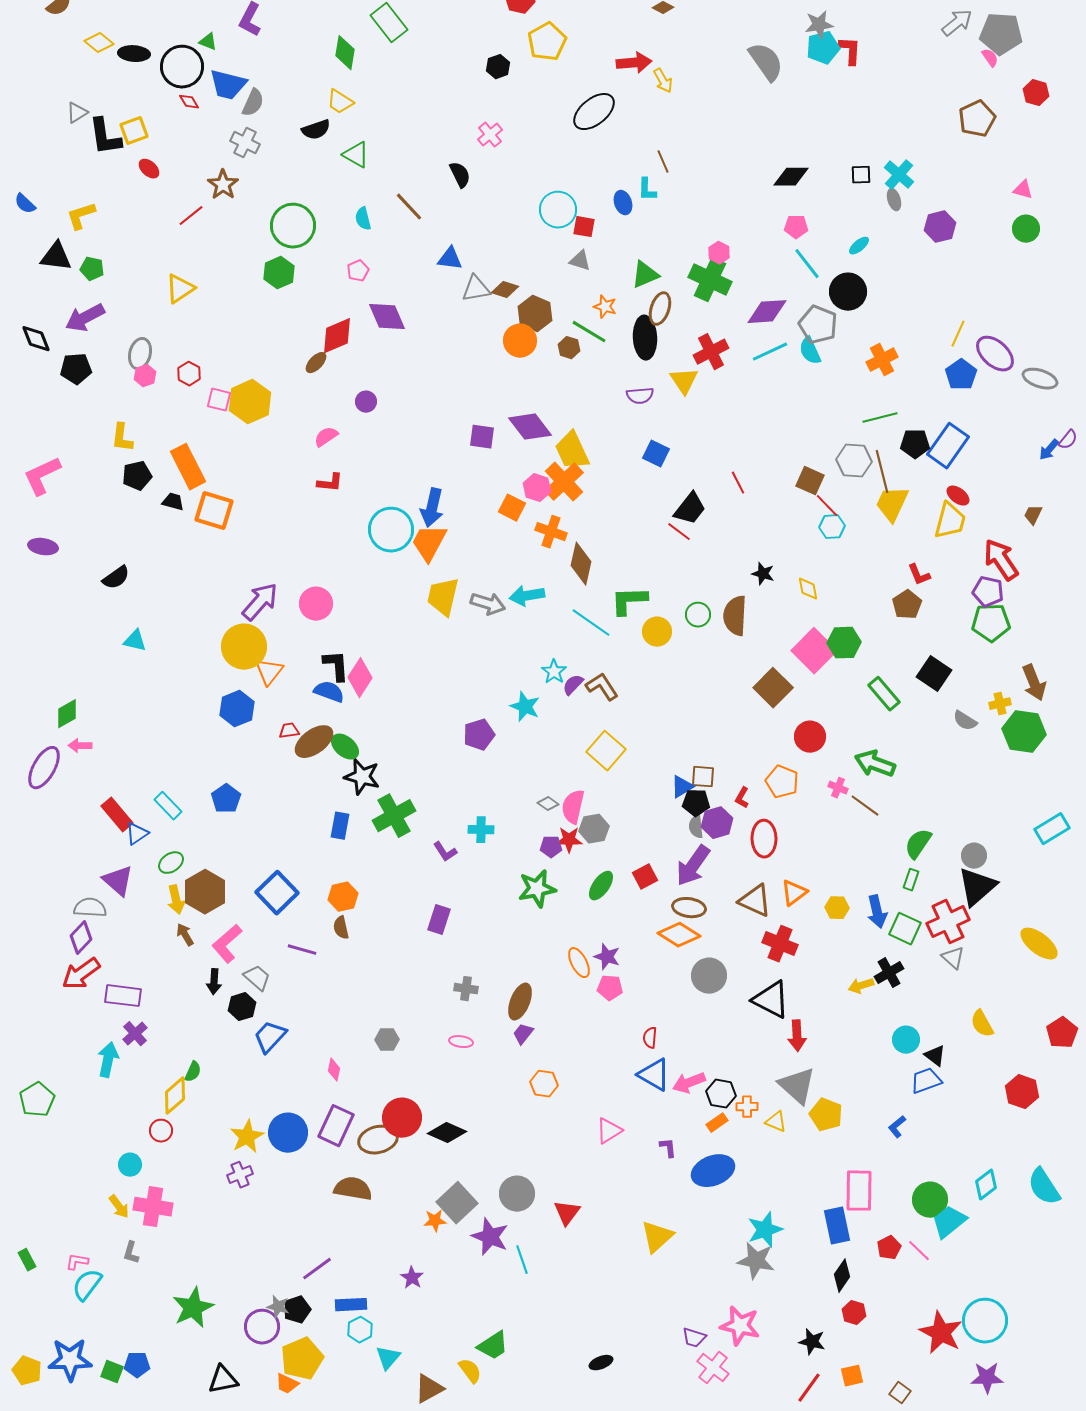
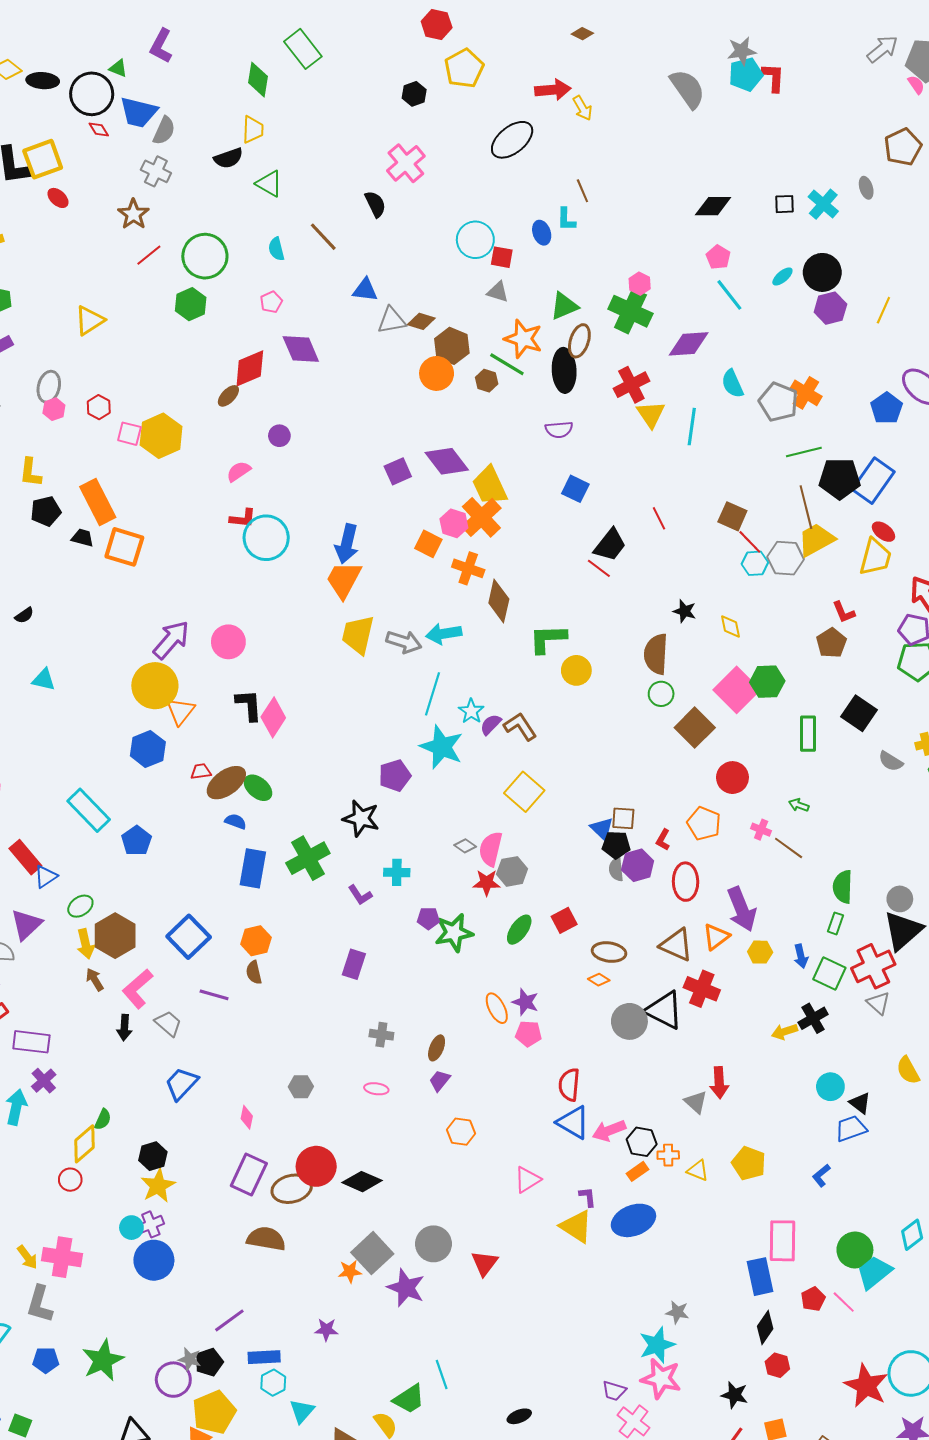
yellow trapezoid: (340, 102) -> (253, 130), turned -120
yellow square: (134, 131) -> (43, 159), size x1.4
pink cross: (490, 135) -> (406, 163), size x1.5
gray ellipse: (894, 200) -> (866, 188), moved
red line: (191, 216) -> (149, 255), moved
pink pentagon: (796, 227) -> (718, 257), turned 30
purple hexagon: (940, 227) -> (830, 308), moved
black circle: (848, 292) -> (822, 272), moved
orange star: (605, 307) -> (523, 339), size x1.6
gray pentagon: (818, 325) -> (778, 402), moved
yellow line: (958, 334) -> (883, 310), moved
cyan line: (770, 352) -> (692, 427), moved, turned -57
orange cross: (882, 360) -> (806, 393), turned -32
yellow triangle: (684, 381) -> (651, 414), moved
purple square: (482, 437) -> (398, 471), turned -32
black pentagon: (915, 444) -> (840, 479), size x1.4
gray hexagon: (854, 461) -> (786, 558), moved
yellow trapezoid: (892, 504) -> (816, 540), turned 36
cyan circle: (391, 530) -> (266, 538), moved
black semicircle: (116, 578) -> (24, 615), size x0.7
green circle: (698, 615) -> (661, 694), moved
cyan line: (591, 623) -> (432, 694), moved, turned 72
blue semicircle: (329, 692) -> (236, 821), moved, size x0.7
green rectangle: (884, 694) -> (808, 734), turned 40
cyan star: (525, 707) -> (442, 747), size x1.4
green arrow: (875, 764) -> (799, 805), size x0.5
black star: (362, 777) -> (361, 818), moved
blue triangle: (682, 787) -> (602, 829), turned -45
cyan rectangle: (168, 806) -> (89, 810), moved, size x1.5
blue rectangle: (340, 826) -> (253, 868), size x1.4
green semicircle: (918, 844) -> (843, 887), turned -32
purple pentagon: (551, 847) -> (428, 918), moved
purple arrow: (693, 866) -> (742, 909), moved, turned -57
purple triangle: (118, 881) -> (26, 924), turned 36
blue arrow: (877, 912) -> (801, 956), size x0.7
orange diamond: (679, 935) -> (599, 980), size x0.5
black triangle: (771, 1000) -> (664, 1010), moved
brown ellipse: (520, 1002) -> (437, 1048), size x0.7
black hexagon: (242, 1007) -> (153, 1156), moved
red semicircle: (650, 1038) -> (569, 1085), size x1.5
gray triangle: (797, 1086) -> (696, 1102), moved, size x0.6
blue circle: (288, 1133) -> (154, 1260), moved
cyan circle: (130, 1165) -> (131, 1228), moved
cyan star: (765, 1230) -> (657, 1345), moved
yellow triangle: (657, 1237) -> (576, 1227), moved, turned -45
gray L-shape: (131, 1253) -> (40, 1304), size x1.6
cyan line: (522, 1260) -> (442, 1374), moved
gray star: (756, 1261) -> (677, 1312), size x0.6
purple star: (412, 1278) -> (326, 1330), turned -30
blue pentagon: (137, 1365) -> (46, 1360), moved

